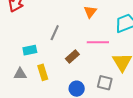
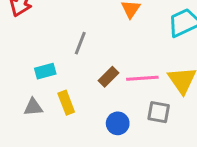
pink line: (98, 42) -> (142, 78), moved

